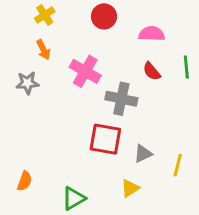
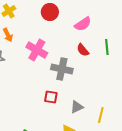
pink semicircle: (152, 34) -> (83, 24), turned 144
red square: (105, 139) -> (51, 97), size x0.6

